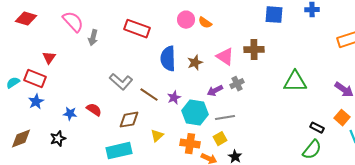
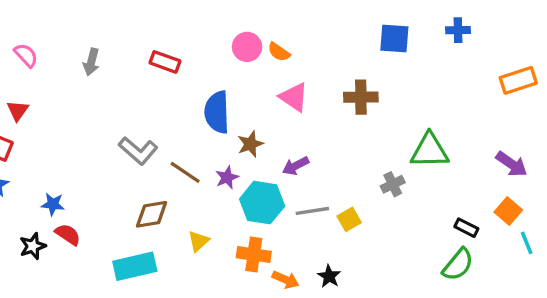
pink semicircle: (73, 22) -> (26, 55), moved, size x0.7
red rectangle: (137, 29) -> (165, 62), size x0.7
gray arrow: (93, 38) -> (91, 62), moved
pink triangle: (225, 57) -> (294, 97), moved
brown star: (195, 63) -> (250, 144), moved
gray cross: (237, 84) -> (393, 184), moved
red semicircle: (94, 110) -> (68, 234), moved
yellow square: (220, 139) -> (349, 219), moved

